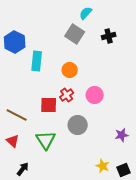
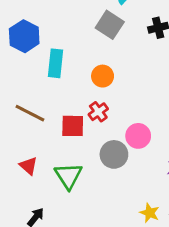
pink circle: (95, 95) -> (138, 136), moved
brown line: (17, 115) -> (30, 113), moved
red triangle: (13, 141) -> (28, 166), moved

